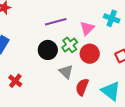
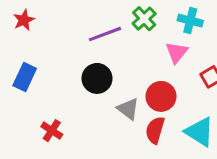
pink triangle: (87, 28) -> (177, 52), moved
green cross: (70, 45) -> (144, 19), moved
red circle: (90, 54) -> (161, 96), moved

